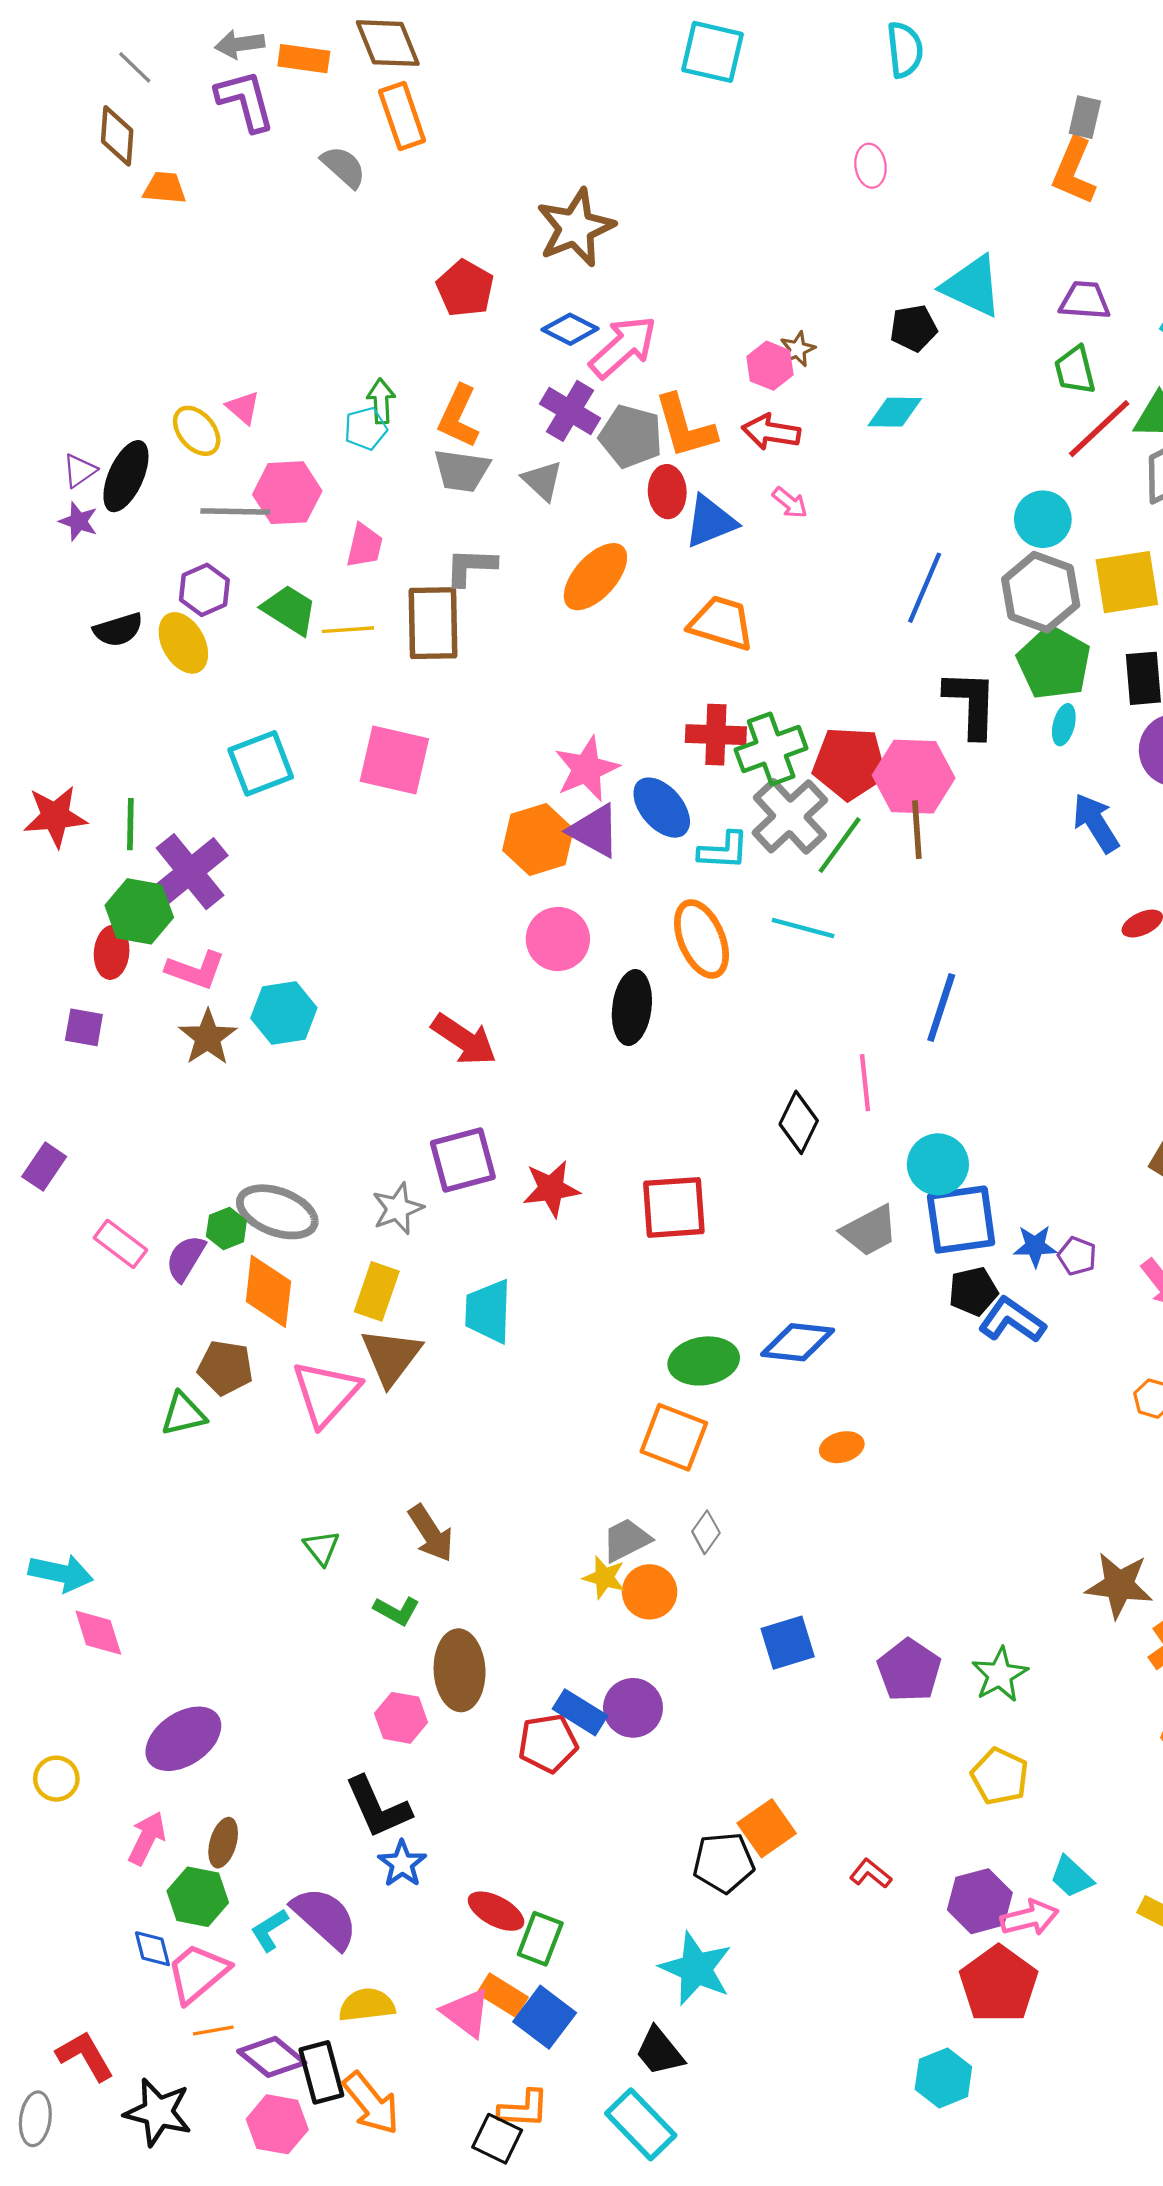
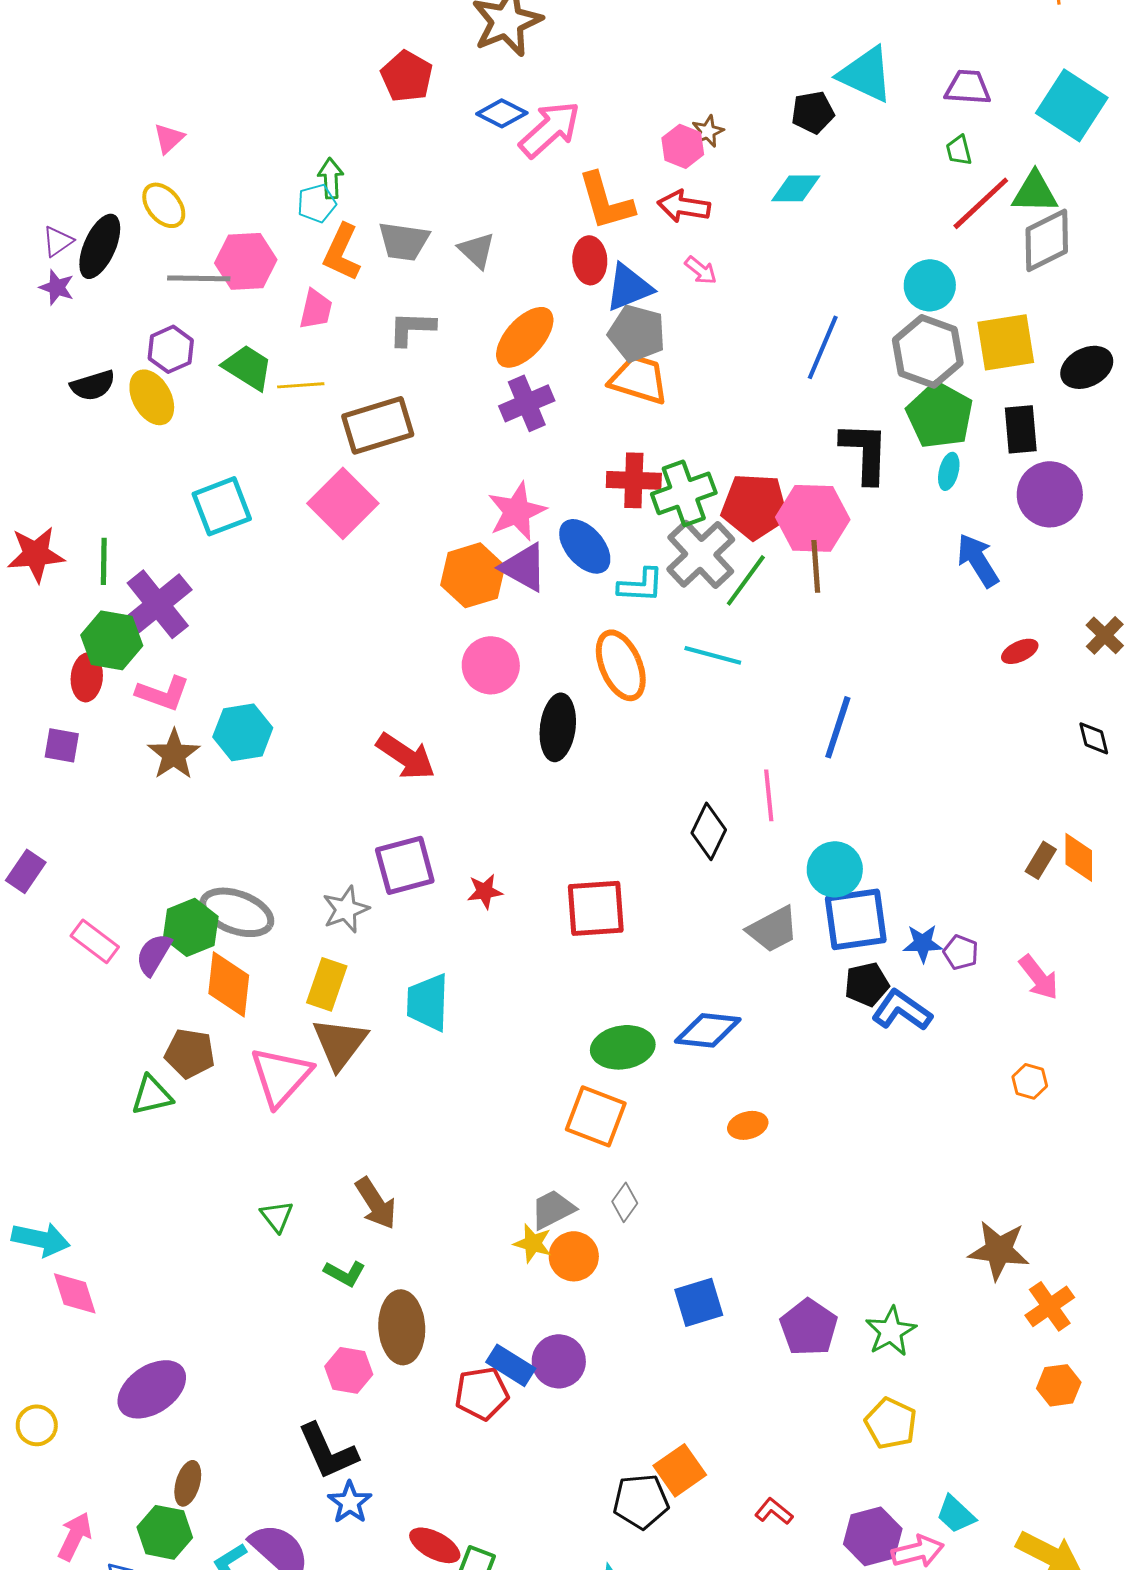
green trapezoid: (1075, 370) -> (959, 150), size x0.7
pink triangle: (243, 408) -> (169, 138), moved, turned 36
purple cross: (570, 411) -> (527, 403), moved, turned 36
orange L-shape: (458, 416) -> (342, 252), moved
gray pentagon: (631, 436) -> (637, 333), moved
brown rectangle: (433, 623) -> (378, 425), moved, turned 74
pink square: (394, 760) -> (343, 503), turned 32
red star: (551, 1189) -> (485, 891), size x0.7
green hexagon: (226, 1228) -> (191, 927), size x1.5
pink arrow: (147, 1838) -> (75, 1536), moved

